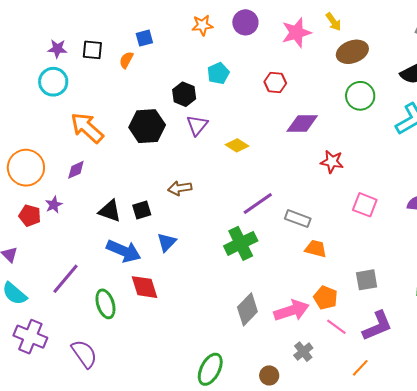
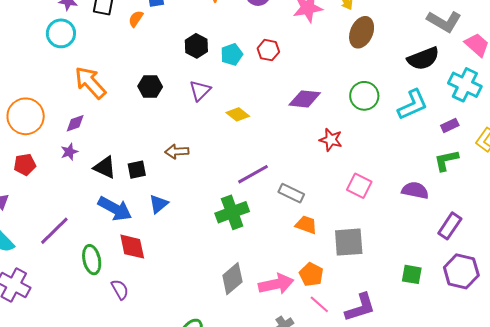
brown ellipse: (352, 52) -> (362, 32), turned -52
cyan pentagon: (218, 73) -> (232, 54), moved
red hexagon: (275, 83) -> (268, 50), moved
black hexagon: (184, 94) -> (196, 46), moved
green circle: (360, 96) -> (364, 96), moved
black hexagon: (147, 126) -> (150, 87), size x0.7
purple star: (54, 205) -> (69, 152), moved
red pentagon: (30, 216) -> (25, 164), turned -30
gray square: (367, 280) -> (349, 242), moved, size x1.4
purple semicircle: (84, 354) -> (120, 290), moved, size x0.7

